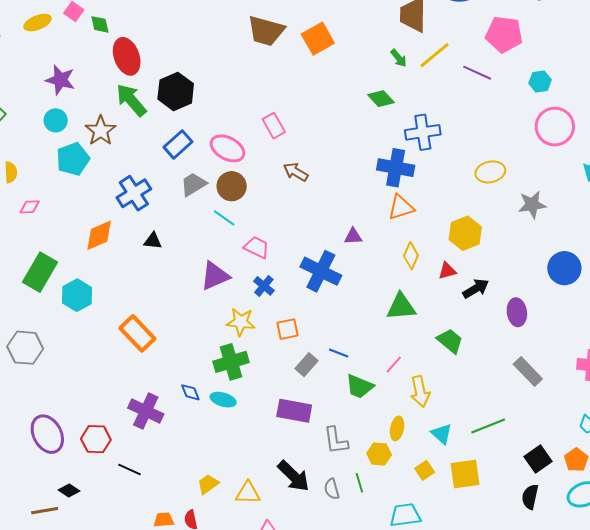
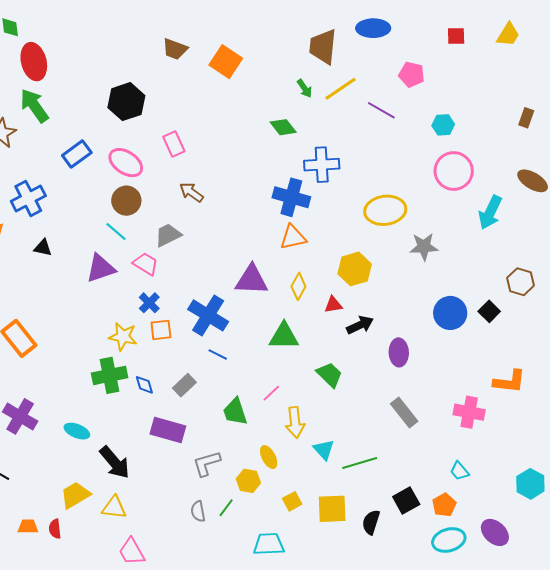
brown trapezoid: (266, 31) -> (175, 49), size x0.7
pink pentagon: (504, 34) -> (412, 75), size x0.7
orange square: (318, 39) -> (226, 62), turned -32
black hexagon: (176, 91) -> (126, 102), moved
yellow ellipse: (490, 172) -> (385, 210), size x1.4
gray trapezoid: (193, 184) -> (168, 235), moved
purple triangle: (353, 236) -> (252, 280), moved, size x1.8
blue cross: (321, 271) -> (208, 315), moved
purple triangle: (215, 276) -> (101, 268), moved
orange square: (288, 329) -> (161, 330), moved
blue line: (339, 353) -> (218, 355), moved
green trapezoid: (359, 386) -> (235, 412), turned 44
blue diamond: (190, 392) -> (144, 385), moved
cyan ellipse: (223, 400) -> (77, 431), moved
yellow ellipse: (397, 428) -> (269, 457), turned -45
cyan triangle: (442, 434) -> (324, 450), moved
gray L-shape: (336, 441) -> (207, 463), turned 76
black arrow: (294, 476) -> (115, 462), moved
green line: (359, 483) -> (226, 508), turned 48
yellow trapezoid: (208, 484) -> (75, 495), size x1.4
black semicircle: (530, 497) -> (371, 522), moved

